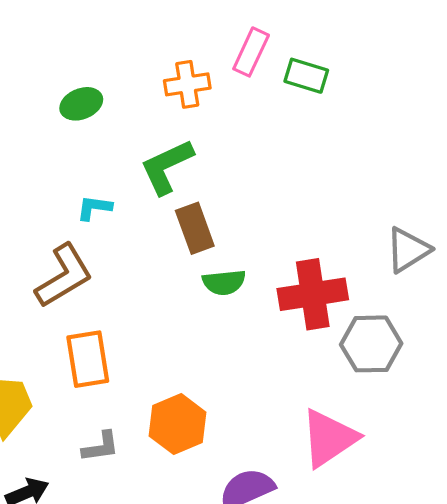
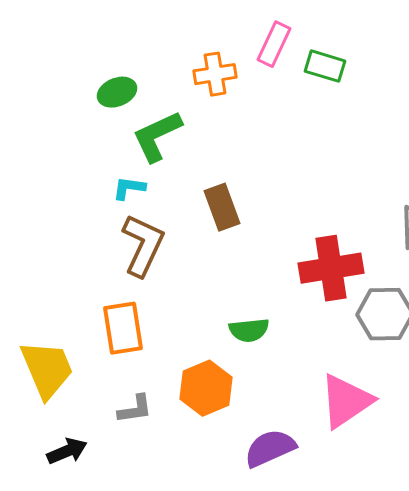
green L-shape: (167, 167) -> (157, 136), moved
brown L-shape: (64, 276) -> (143, 245), moved, turned -34
green semicircle: (224, 282) -> (249, 330), moved

